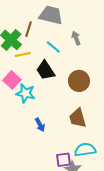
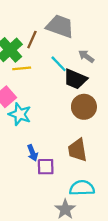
gray arrow: (76, 38) -> (86, 56), turned -40
black trapezoid: (45, 70) -> (75, 79), moved, turned -40
purple square: (64, 160) -> (46, 167), moved

